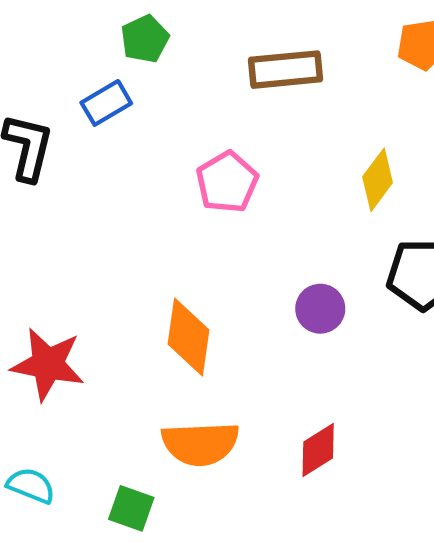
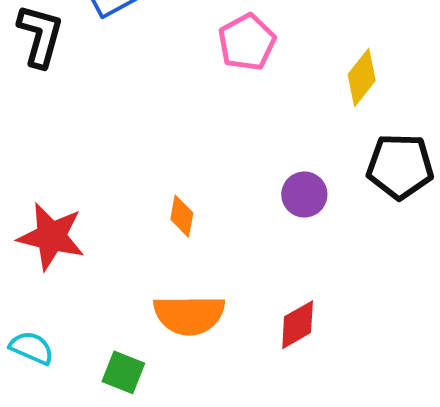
pink pentagon: (227, 182) -> (247, 42), moved
orange diamond: (188, 337) -> (182, 216), size x0.6

